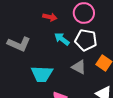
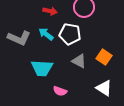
cyan arrow: (62, 39) -> (46, 34), moved
white pentagon: (86, 40) -> (70, 34), moved

